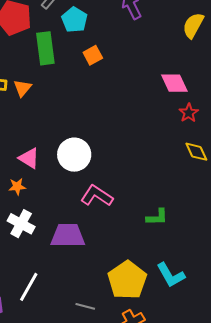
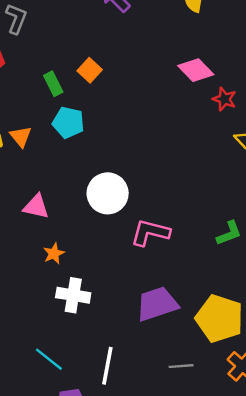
cyan pentagon: (74, 20) -> (68, 122), moved
green rectangle: (45, 48) -> (53, 84), moved, size x0.6
pink triangle: (29, 158) -> (36, 206), moved
purple trapezoid: (68, 236) -> (157, 304), moved

